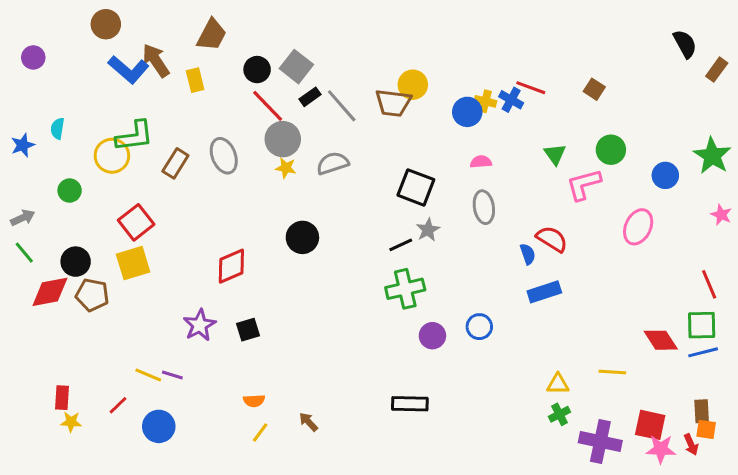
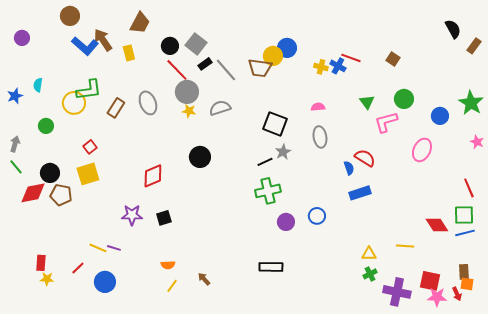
blue circle: (467, 112) -> (287, 48), moved
gray arrow: (23, 218) -> (15, 144), turned -49
red square: (136, 222) -> (90, 147), size x0.6
purple star: (200, 325) -> (132, 215), turned 30

